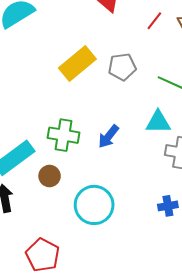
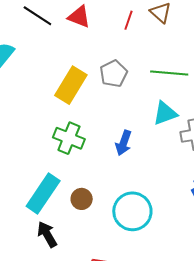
green cross: (63, 135) -> (69, 138), moved, turned 32

